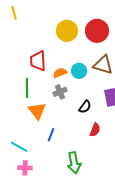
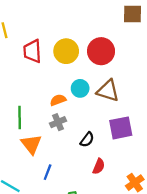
red trapezoid: (38, 61) -> (32, 51), moved
cyan circle: (79, 71) -> (80, 88), moved

